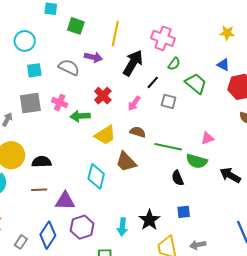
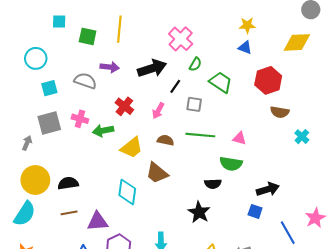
yellow line: (115, 34) -> (119, 29), moved
pink cross: (163, 38) -> (181, 39), turned 30
black arrow: (133, 63) -> (152, 68), turned 48
blue triangle: (223, 65) -> (245, 48), moved
pink triangle: (207, 138) -> (239, 138), turned 40
green line: (168, 147) -> (200, 135), moved
black arrow: (230, 175) -> (268, 189), moved, turned 140
black semicircle: (178, 178) -> (213, 184), turned -63
blue square: (184, 212) -> (255, 211), moved, turned 32
black star: (149, 220) -> (199, 212), moved

